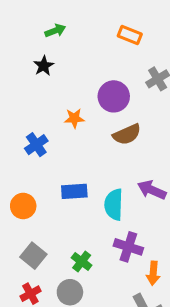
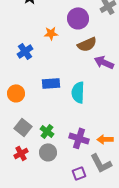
purple arrow: (152, 190) -> (104, 62), moved
purple cross: (128, 247) -> (79, 138), moved
green cross: (82, 262) -> (47, 131), moved
orange arrow: (153, 273) -> (105, 139), turned 84

